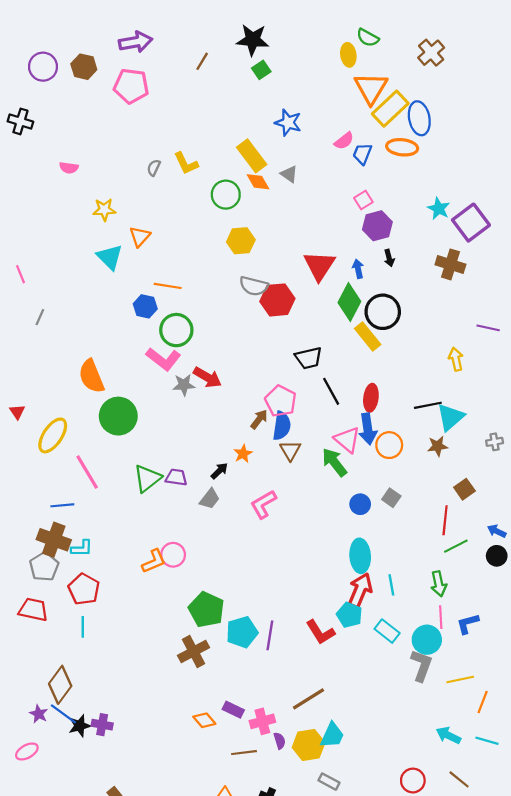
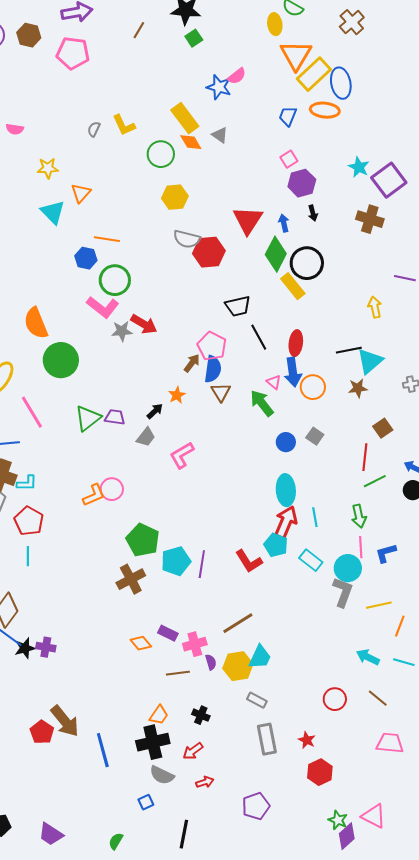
pink semicircle: (344, 141) -> (237, 76), moved
pink triangle: (347, 440) -> (274, 382), size x0.6
pink L-shape: (263, 504) -> (182, 455), moved

